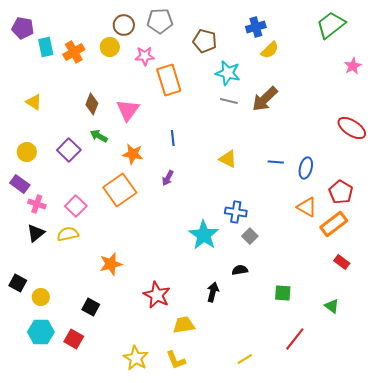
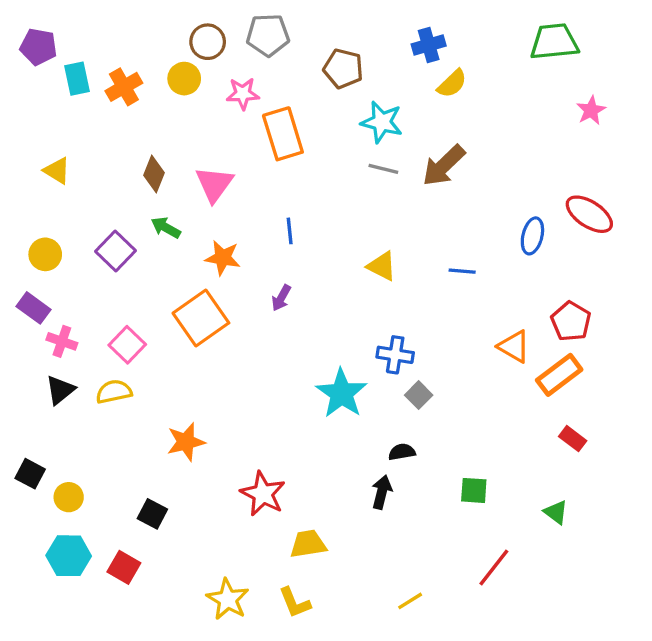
green trapezoid: (331, 25) -> (554, 42), turned 32
blue ellipse: (306, 168) -> (532, 236), moved
black arrow: (213, 292) -> (382, 492), moved

